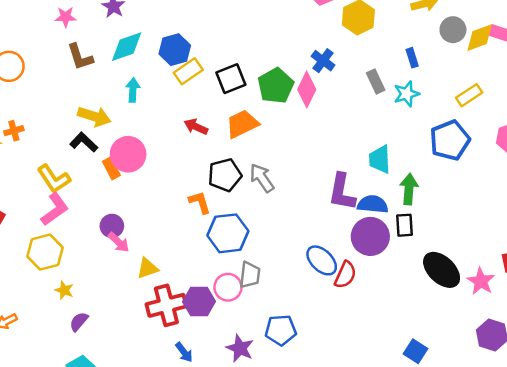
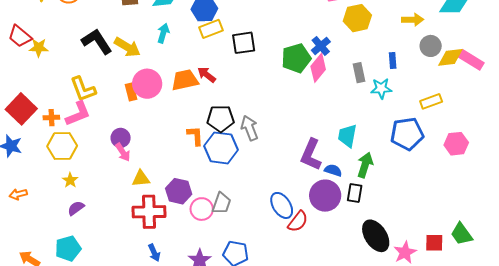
green pentagon: (276, 86) -> (296, 58), moved
pink diamond: (307, 89) -> (318, 68), moved
orange trapezoid: (242, 124) -> (185, 80), moved
orange cross: (14, 131) -> (51, 118), moved
black L-shape: (84, 142) -> (97, 41), moved, size x1.4
blue semicircle: (373, 204) -> (333, 170), size x0.7
blue hexagon: (228, 233) -> (221, 148), moved
purple hexagon: (199, 302) -> (179, 191), moved

